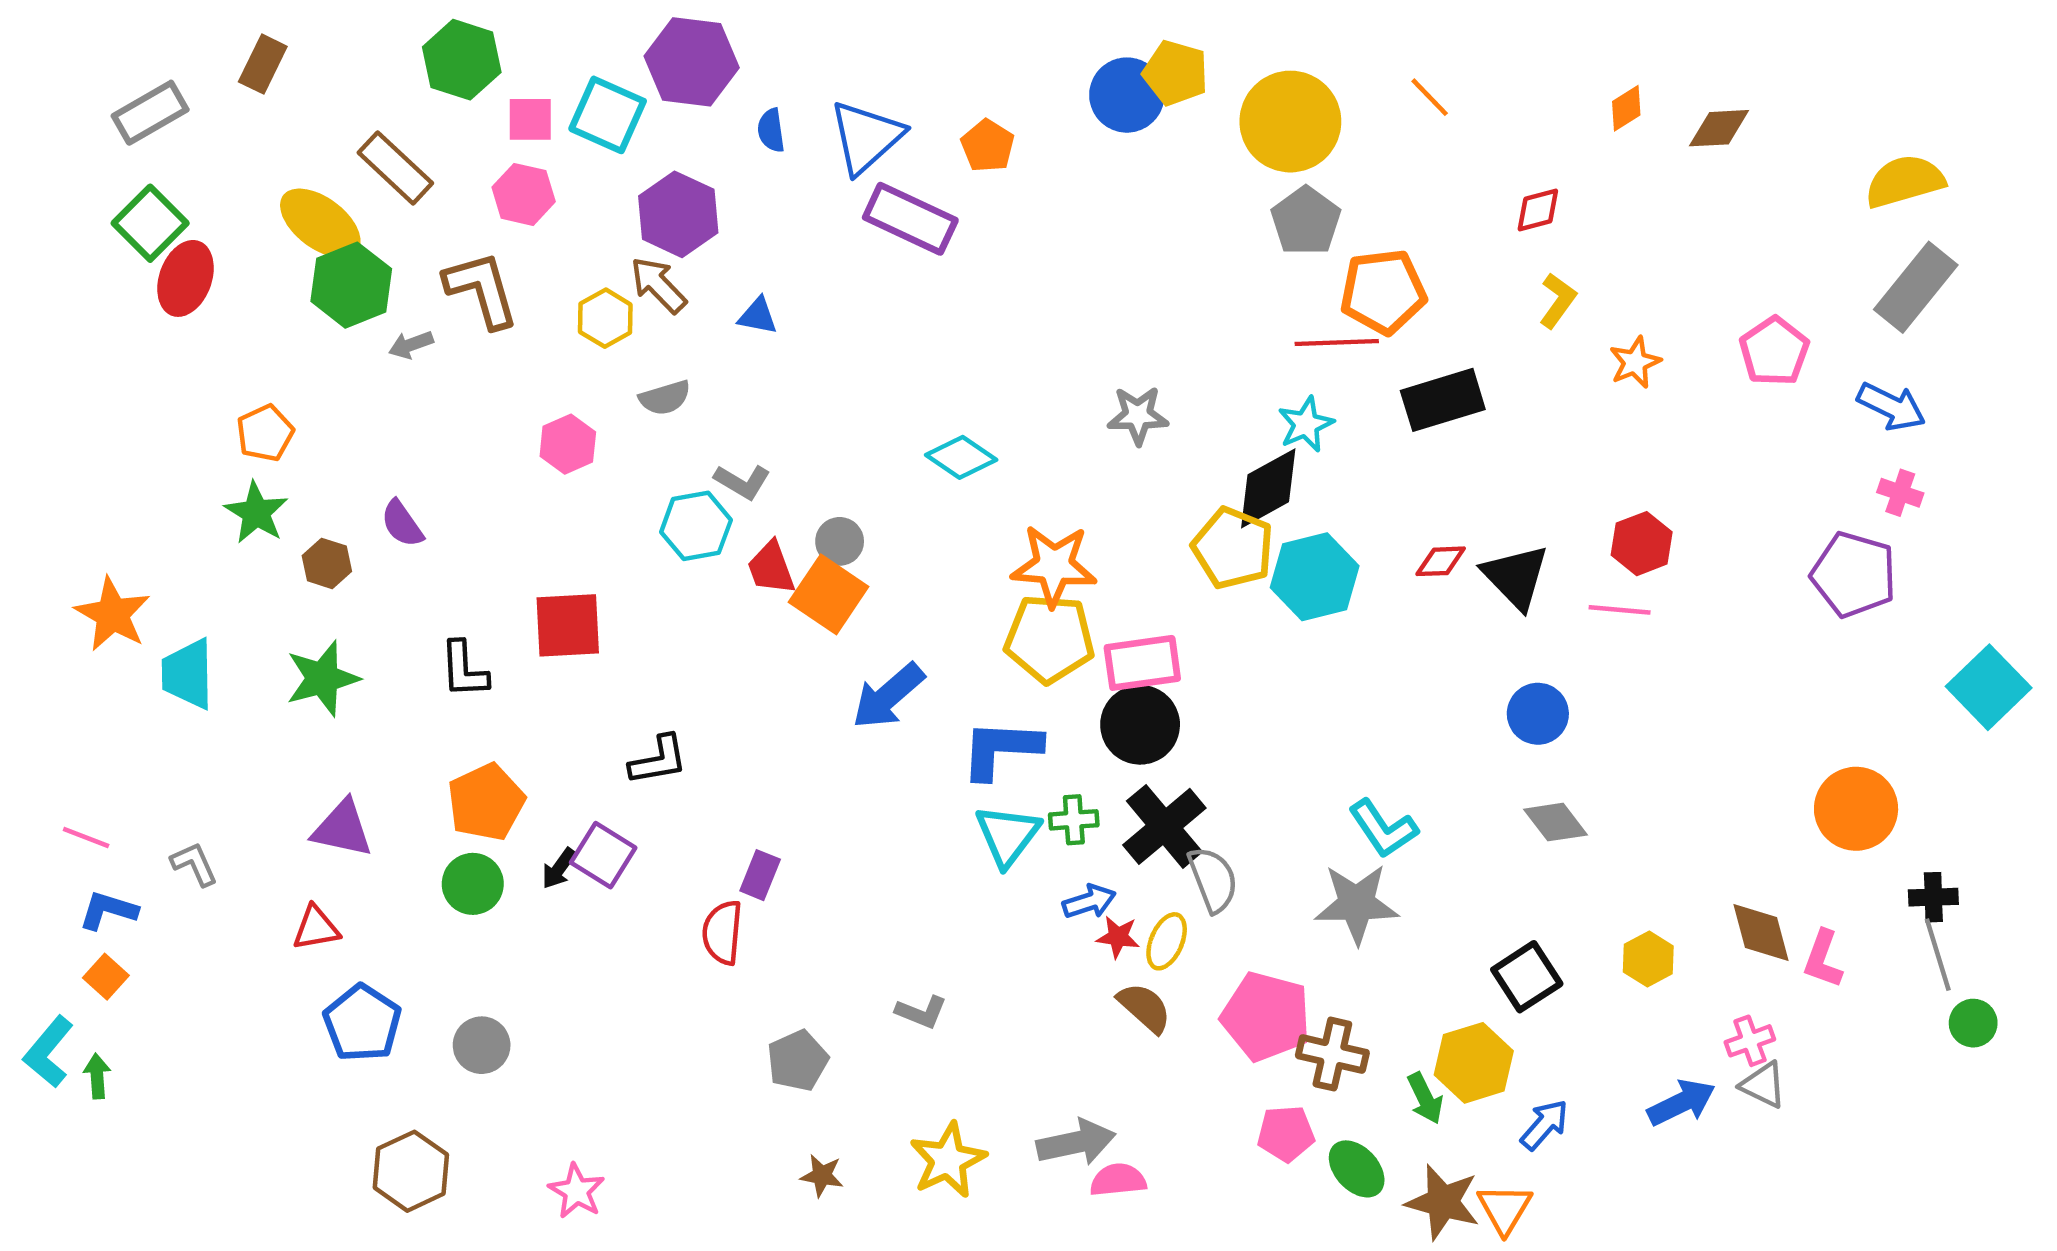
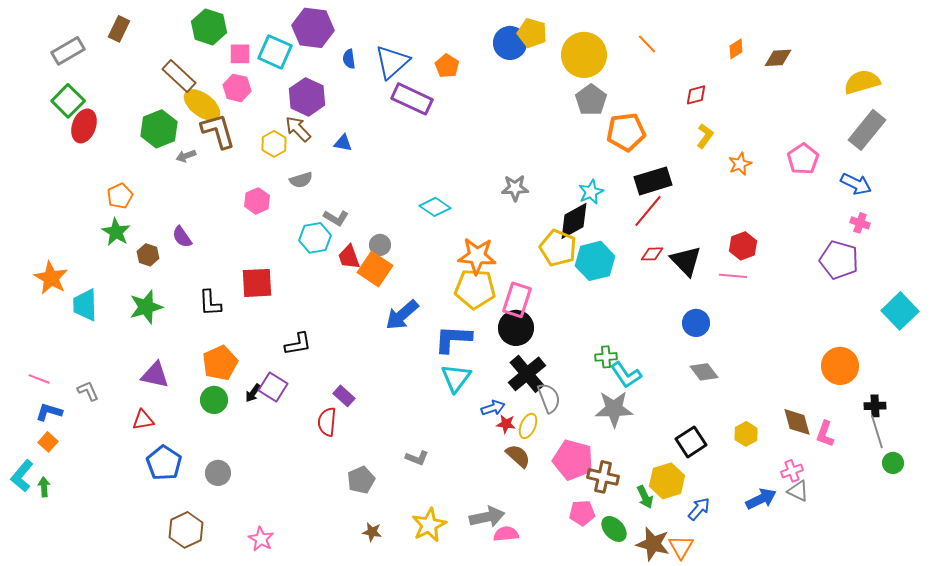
yellow ellipse: (320, 223) -> (202, 105), moved
red line: (1337, 343) -> (648, 211), moved, turned -48
pink rectangle: (1142, 663) -> (517, 300), turned -64
green cross: (1074, 820) -> (606, 357), moved
purple rectangle: (760, 875) -> (344, 396), turned -70

